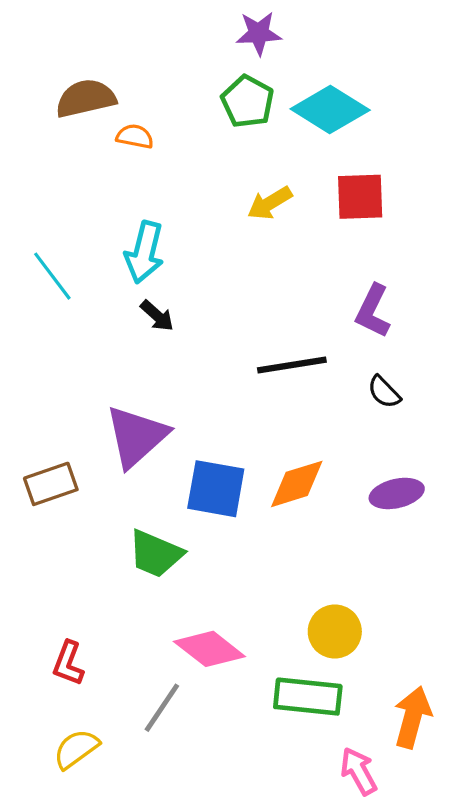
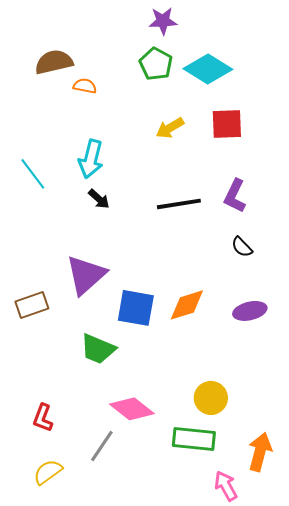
black line: (292, 365) -> (179, 204), moved

